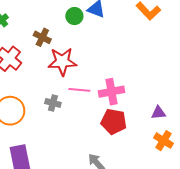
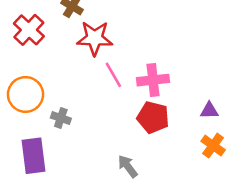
pink line: (79, 90) -> (113, 75), turned 50
gray cross: (53, 103) -> (61, 118), moved

